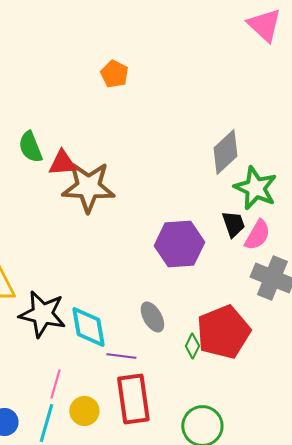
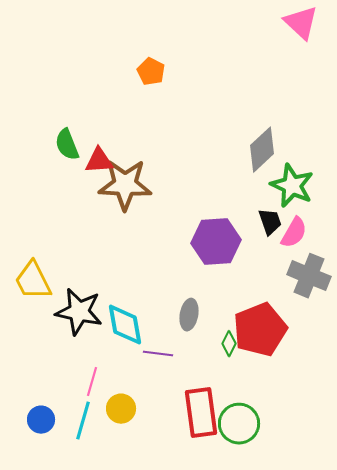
gray ellipse: (152, 317) -> (189, 315), turned 40
red rectangle: (133, 399) -> (201, 413), moved

